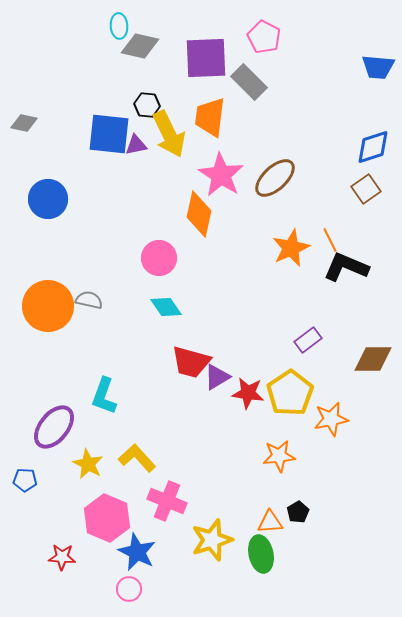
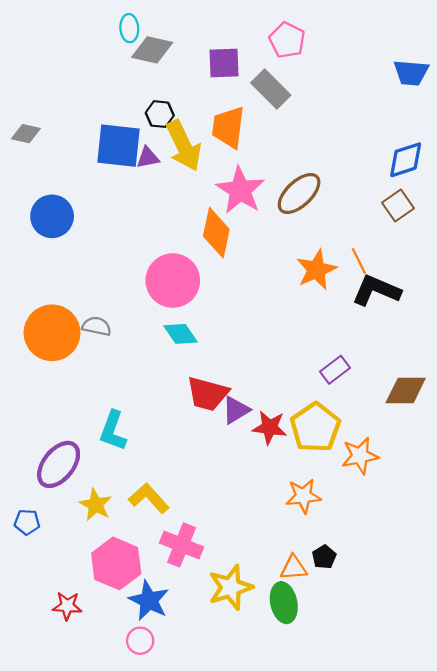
purple square: (206, 58) -> (224, 63), size x0.7
pink circle: (159, 258) -> (173, 281), size x1.4

